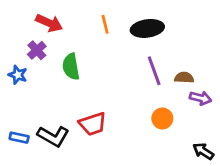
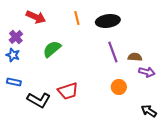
purple cross: (37, 50) -> (16, 37), moved
green semicircle: (71, 67) -> (52, 49), turned 60
blue rectangle: (19, 138) -> (14, 82), moved

